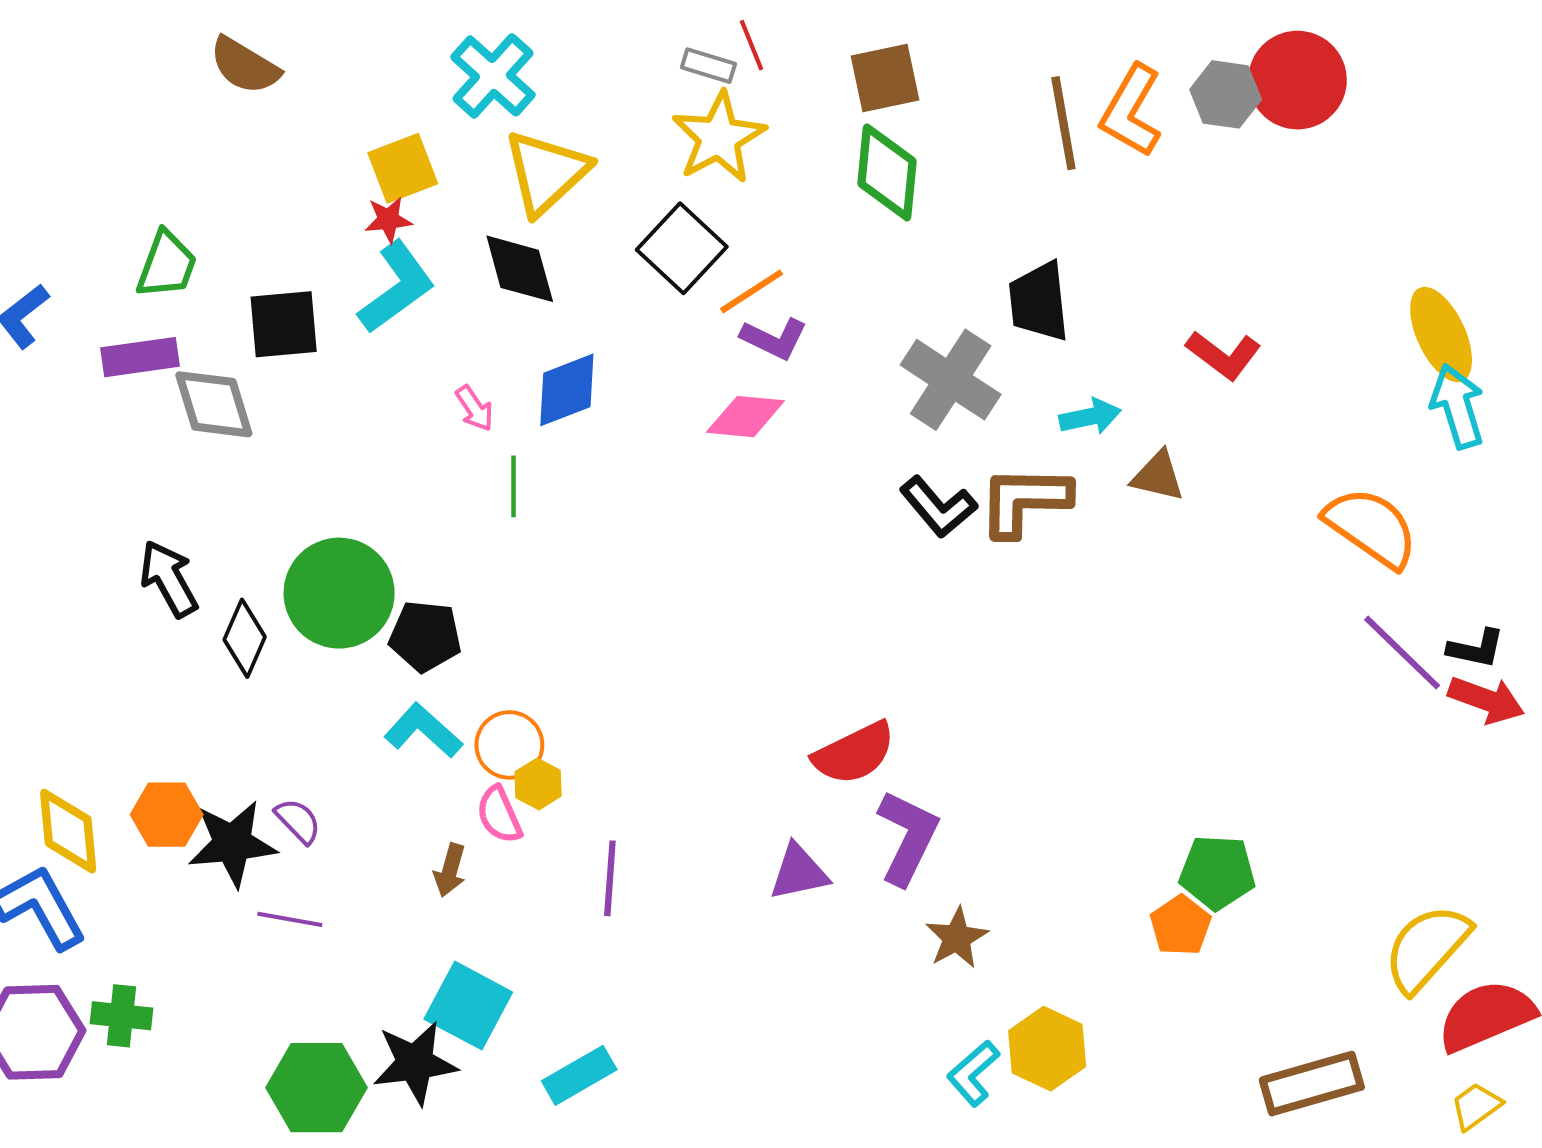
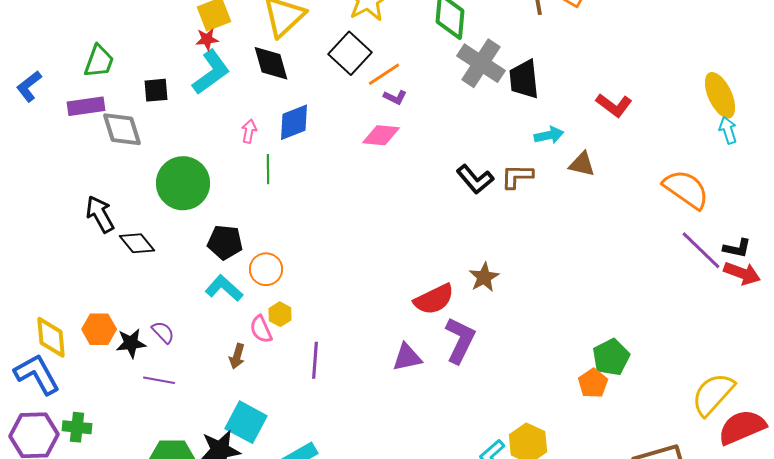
black square: (284, 324) -> (156, 90), size x0.7
purple L-shape: (774, 339) -> (395, 97), size x0.7
gray cross: (951, 380) -> (481, 63), moved
cyan arrow: (1458, 406) -> (728, 130), size x0.7
pink arrow: (474, 408) -> (249, 131), turned -135
brown L-shape: (1024, 501) -> (517, 176), size x0.7
green circle: (339, 593) -> (183, 183), moved
black diamond: (245, 638) -> (137, 243), turned -63
orange circle: (509, 745) -> (266, 269), moved
black star: (232, 843) -> (131, 343), size x0.7
green pentagon: (1217, 872) -> (611, 357), turned -30
brown star: (957, 938) -> (484, 277), moved

